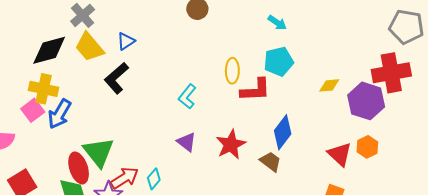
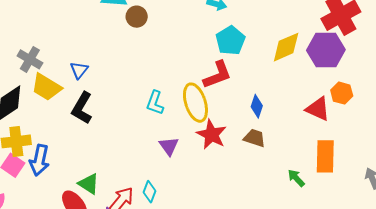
yellow ellipse: (232, 71) -> (195, 103), moved, size x1.5
yellow diamond: (329, 85) -> (286, 47), size x1.6
blue diamond: (283, 132) -> (257, 106), size x0.7
purple triangle: (187, 142) -> (169, 146), turned 35
green triangle: (99, 152) -> (89, 184), size x0.7

